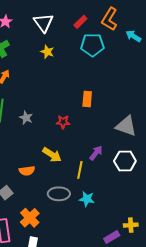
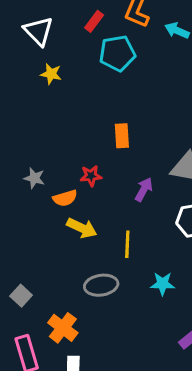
purple arrow: (96, 153) -> (144, 189), moved
orange semicircle: (27, 171) -> (65, 198), moved
cyan star: (87, 199) -> (163, 284), moved

